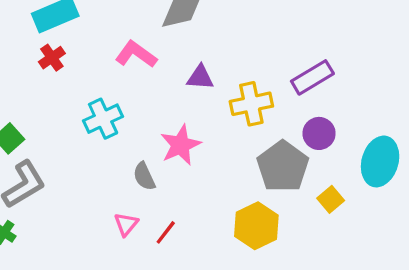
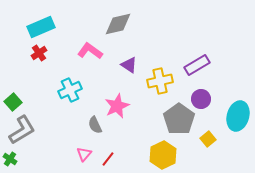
purple triangle: (200, 77) -> (129, 65), turned 30

